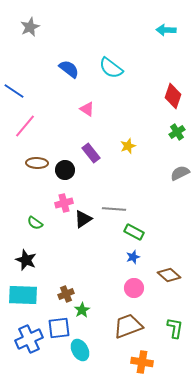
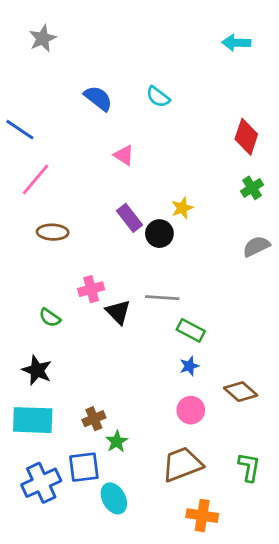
cyan semicircle: (111, 68) -> (158, 97), size x0.7
black circle: (65, 170) -> (159, 234), moved
black triangle: (83, 219) -> (118, 312), turned -42

